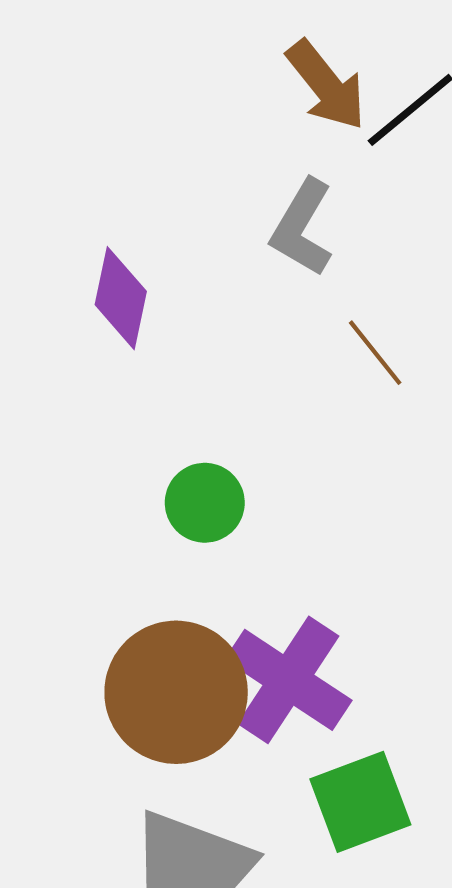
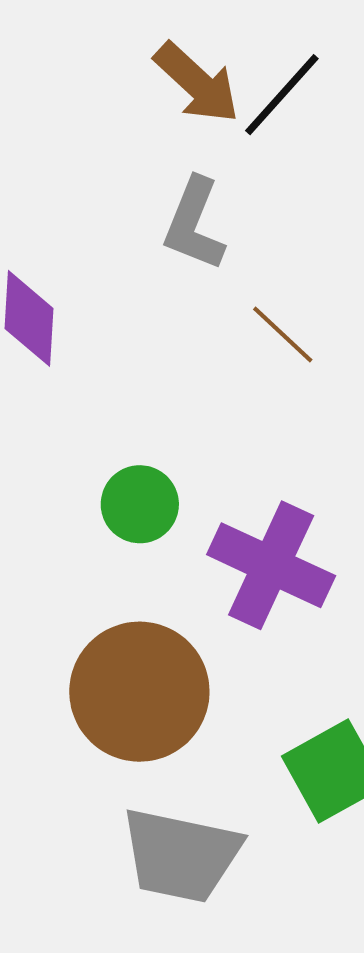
purple cross: (288, 680) -> (271, 565), moved

